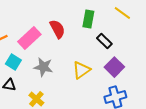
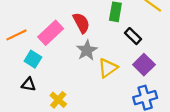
gray star: (43, 67) -> (87, 50), moved, turned 30

